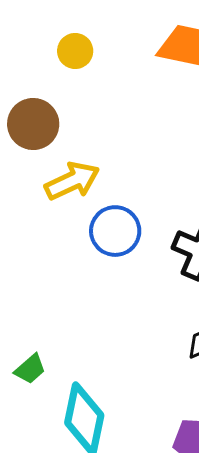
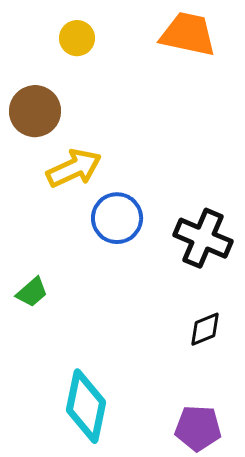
green trapezoid: (30, 369) -> (32, 292), moved

